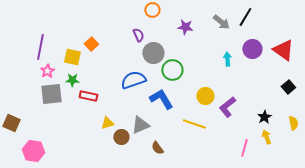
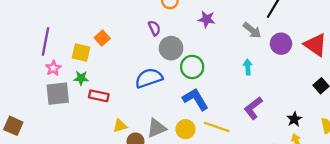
gray arrow: (221, 22) -> (252, 30), moved
cyan arrow: (227, 59) -> (248, 67), moved
yellow circle: (205, 96) -> (185, 129), moved
blue L-shape: (161, 99) -> (195, 99), moved

